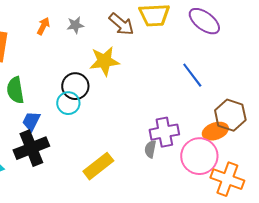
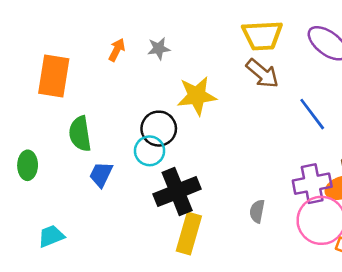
brown arrow: (121, 24) -> (262, 73), moved
purple cross: (164, 132) -> (312, 184), moved
black cross: (31, 148) -> (177, 192), moved
yellow rectangle: (98, 166) -> (189, 233), turned -36

